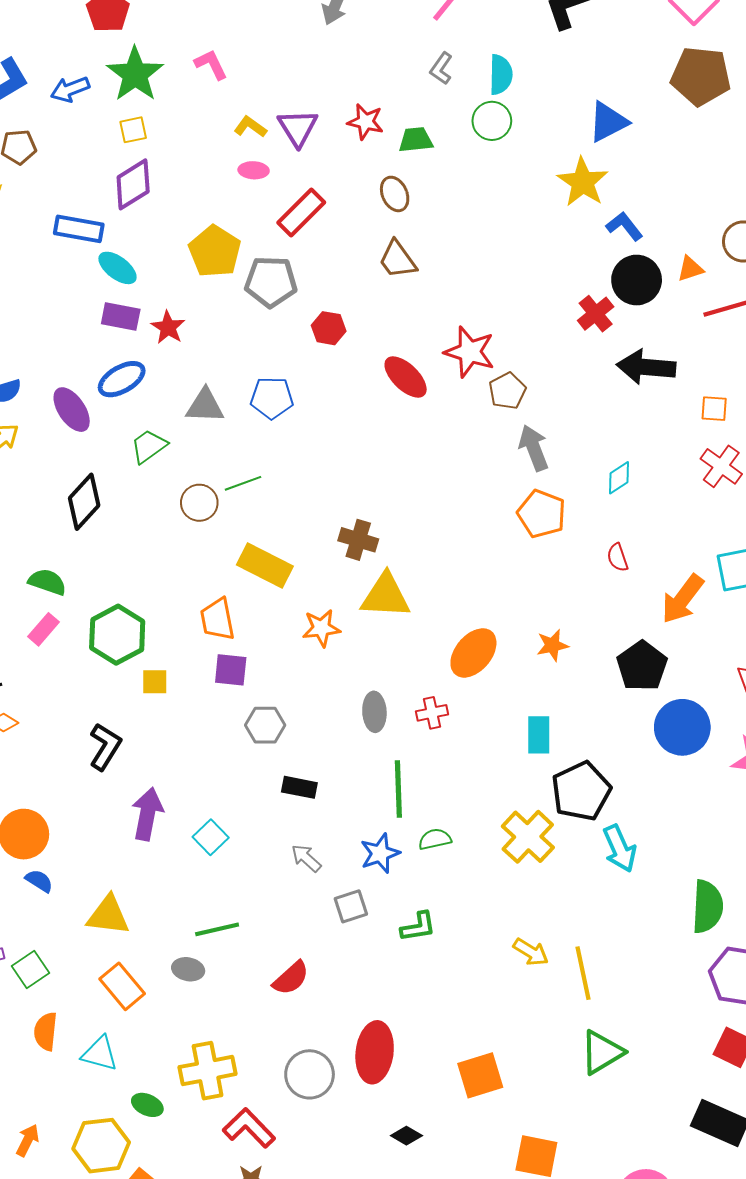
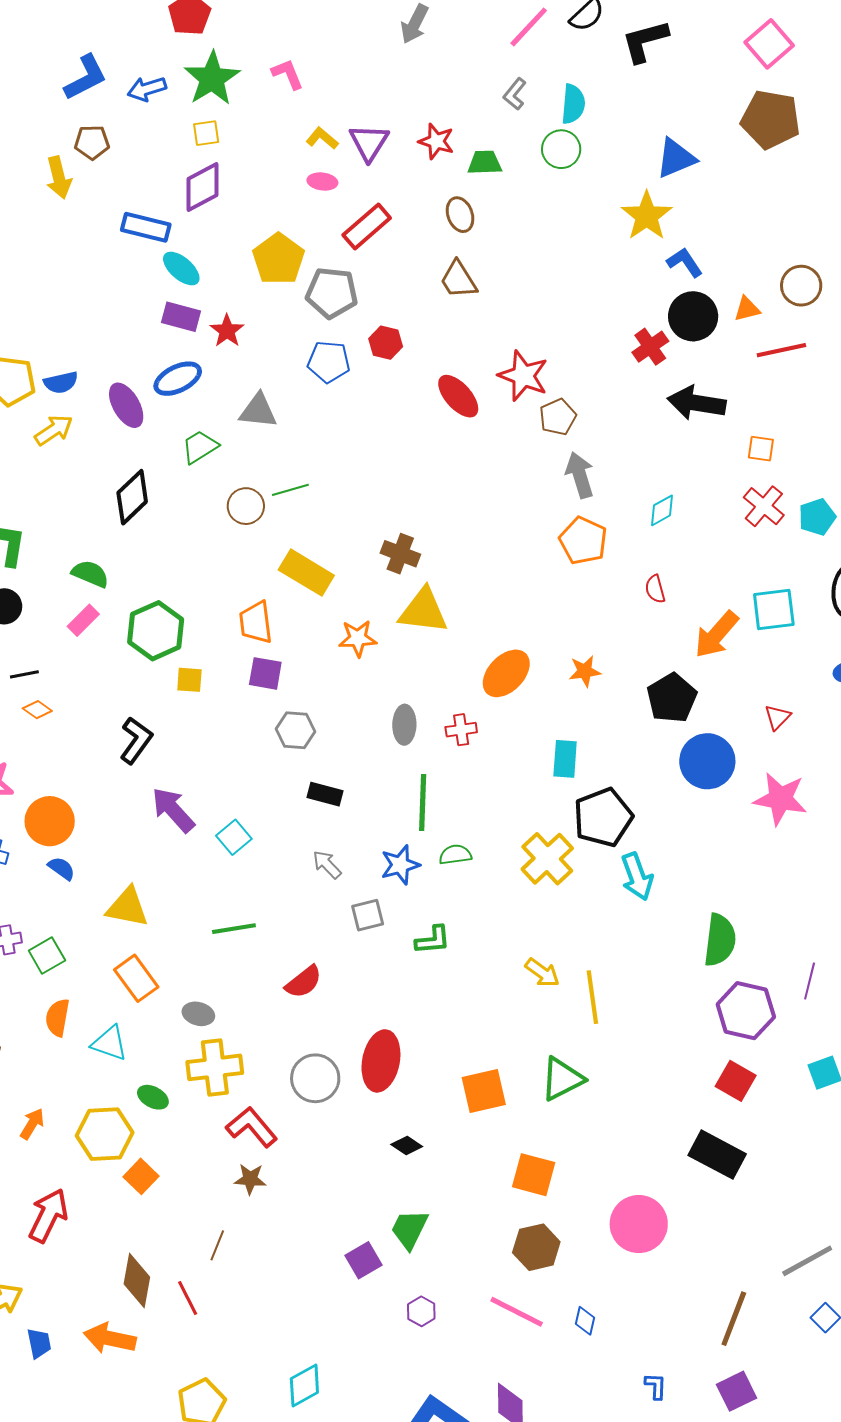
blue pentagon: (272, 398) -> (329, 362), moved
purple arrow: (147, 814) -> (173, 810), turned -57
gray ellipse: (188, 969) -> (198, 1014), moved
green triangle: (602, 1052) -> (562, 1079), moved

